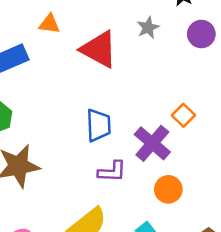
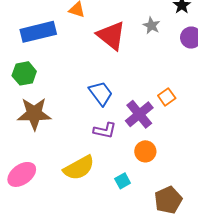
gray star: (148, 28) -> (151, 26), turned -30
blue trapezoid: (99, 125) -> (101, 93), turned -44

